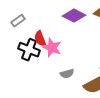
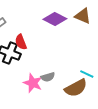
pink star: (52, 48) -> (33, 83), moved

